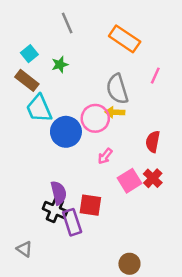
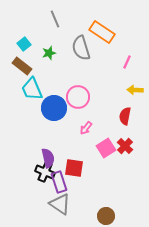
gray semicircle: (117, 89) -> (81, 48), moved
yellow arrow: (115, 112) -> (135, 90), moved
gray triangle: (24, 249) -> (60, 204), moved, size x1.6

